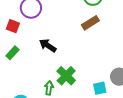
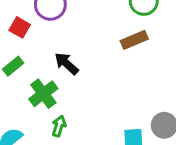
green cross: (66, 76) -> (43, 94), moved

